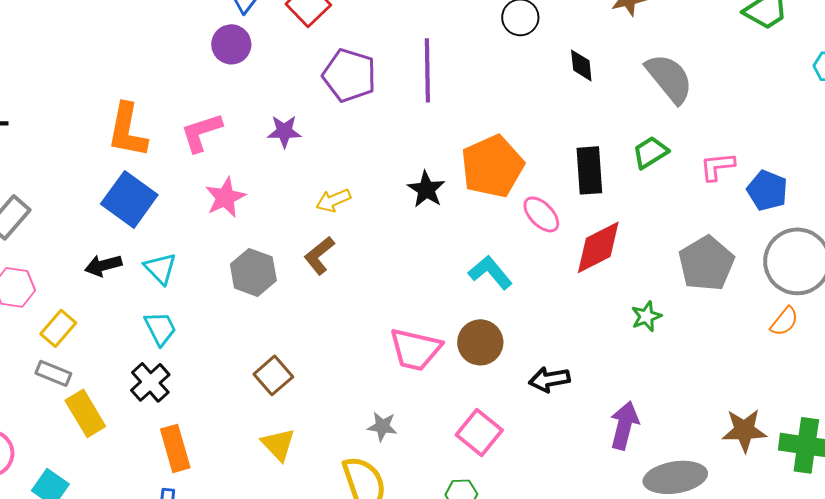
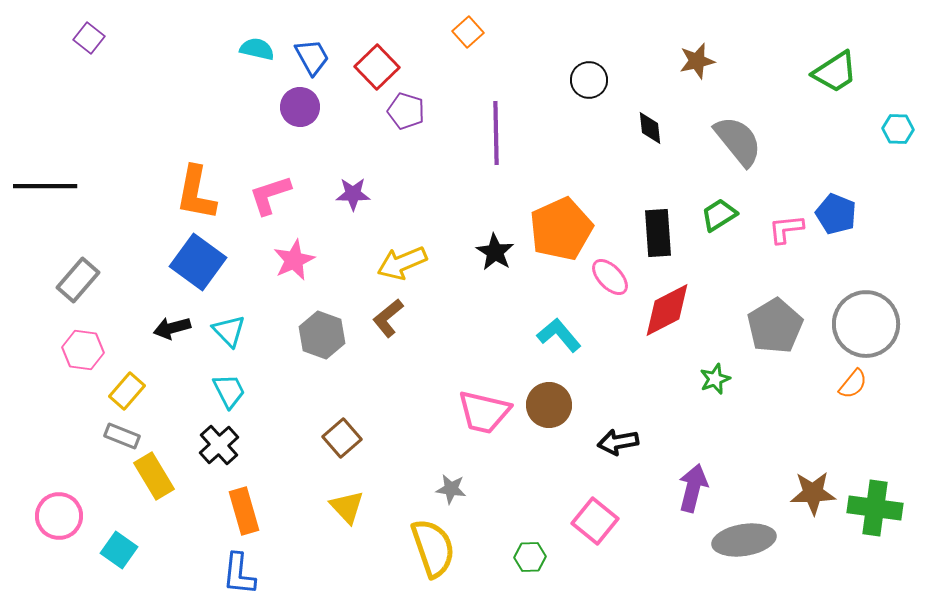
purple pentagon: (349, 75) -> (406, 111), moved, size x0.7
blue pentagon: (767, 190) -> (836, 214), moved
yellow arrow: (333, 200) -> (402, 263), size x1.4
pink square: (479, 432) -> (595, 521), moved

